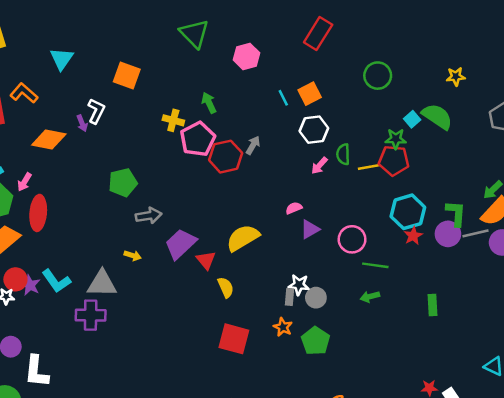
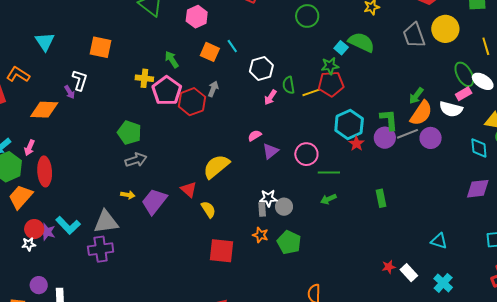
orange square: (310, 94) -> (210, 52), moved, turned -30
green pentagon: (123, 183) -> (129, 133), moved, turned -30
purple trapezoid: (180, 244) -> (154, 201), moved

